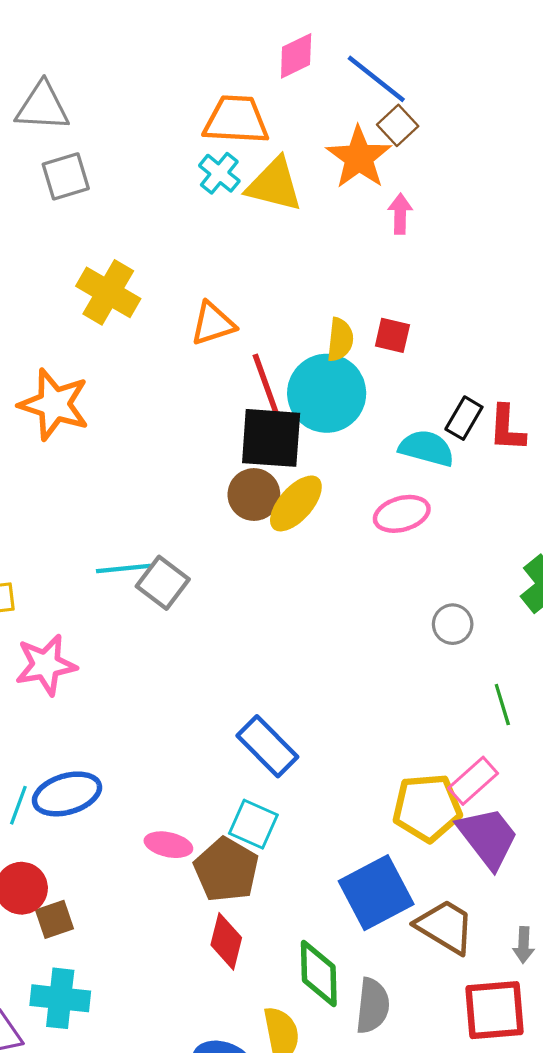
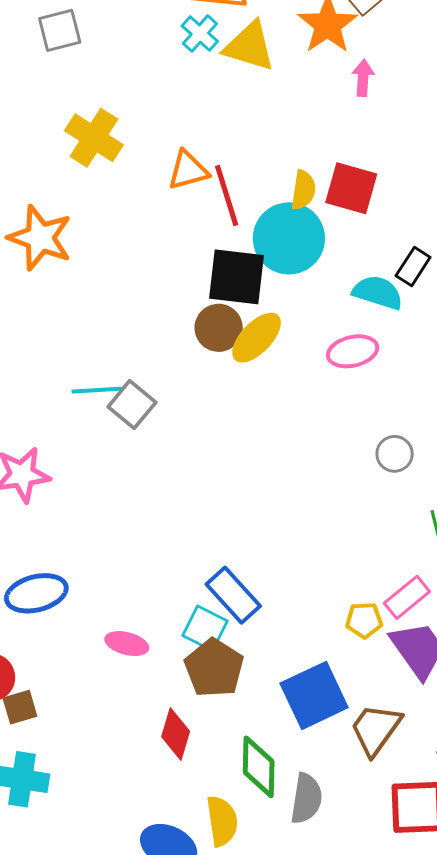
red square: (392, 335) -> (351, 188), size x1.6
red line: (267, 387) -> (227, 195), moved
blue rectangle: (267, 746) -> (233, 595), moved
yellow pentagon: (427, 808) -> (364, 620), size x0.6
brown pentagon: (226, 870) -> (214, 668), moved
brown trapezoid: (445, 927) -> (376, 729), turned -88

